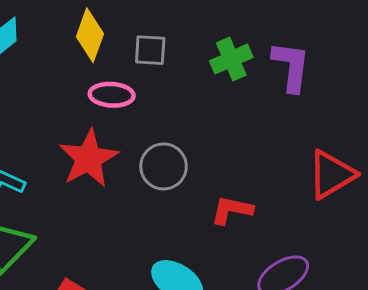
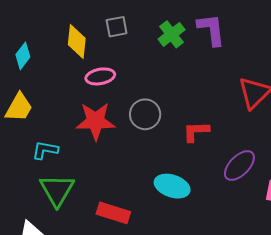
gray square: (150, 50) -> (117, 27), moved
red star: (89, 158) -> (96, 121), turned -30

